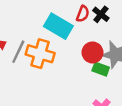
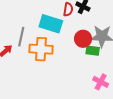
gray line: (18, 52) -> (21, 37), moved

